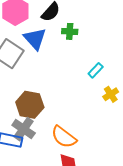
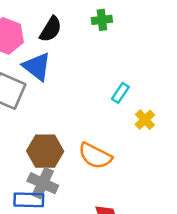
green cross: (70, 31) -> (102, 20), moved
orange semicircle: (64, 137) -> (95, 156), moved

